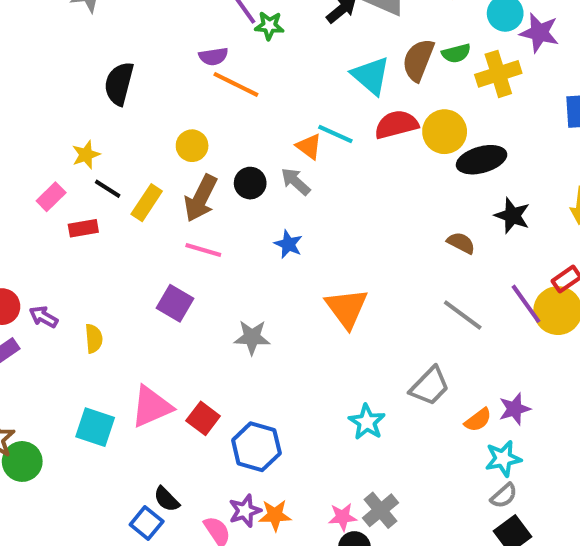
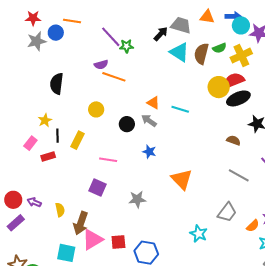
cyan triangle: (371, 76) -> (179, 52), moved
red semicircle: (396, 125) -> (234, 80), moved
cyan line: (335, 134) -> (180, 109), moved
black line: (108, 189) -> (58, 136), turned 64
brown arrow: (201, 198) -> (81, 223), moved
red square: (203, 418) -> (118, 242), turned -35

